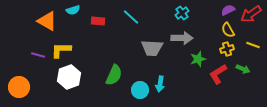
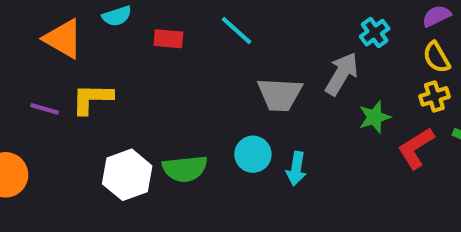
cyan cross: (182, 13) -> (375, 33), moved
gray arrow: (182, 38) -> (342, 74), turned -60
green semicircle: (114, 75) -> (185, 169), moved, turned 60
white hexagon: (69, 77) -> (127, 175), moved
cyan circle: (140, 90) -> (253, 154), moved

